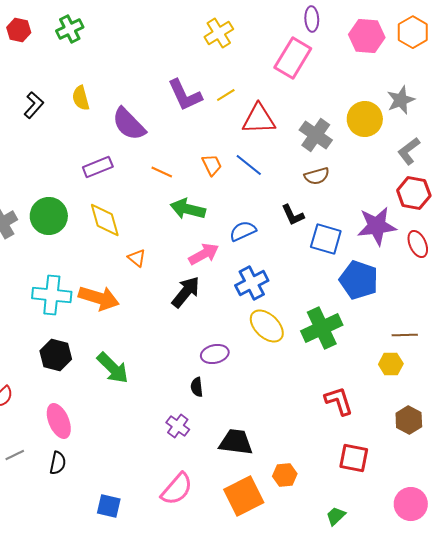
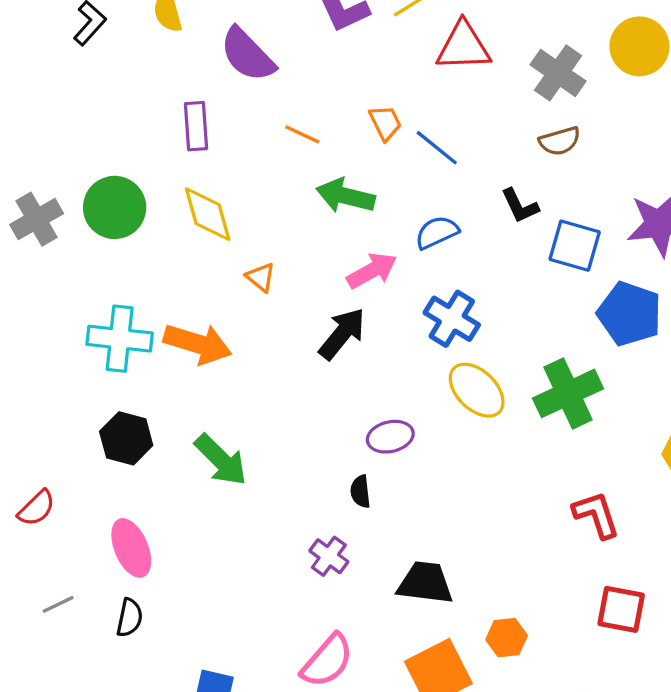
blue line: (249, 165) -> (437, 148), moved
purple rectangle: (98, 167) -> (196, 126), turned -72
blue cross: (252, 283) -> (452, 319), turned -32

